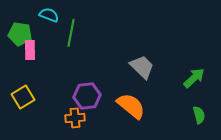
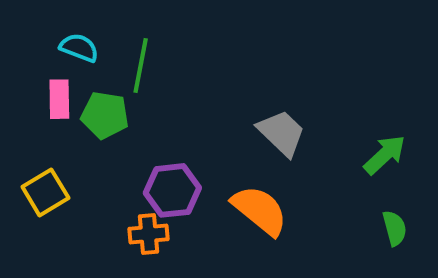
cyan semicircle: (49, 15) -> (79, 48), moved
green pentagon: (20, 34) -> (105, 115), moved

